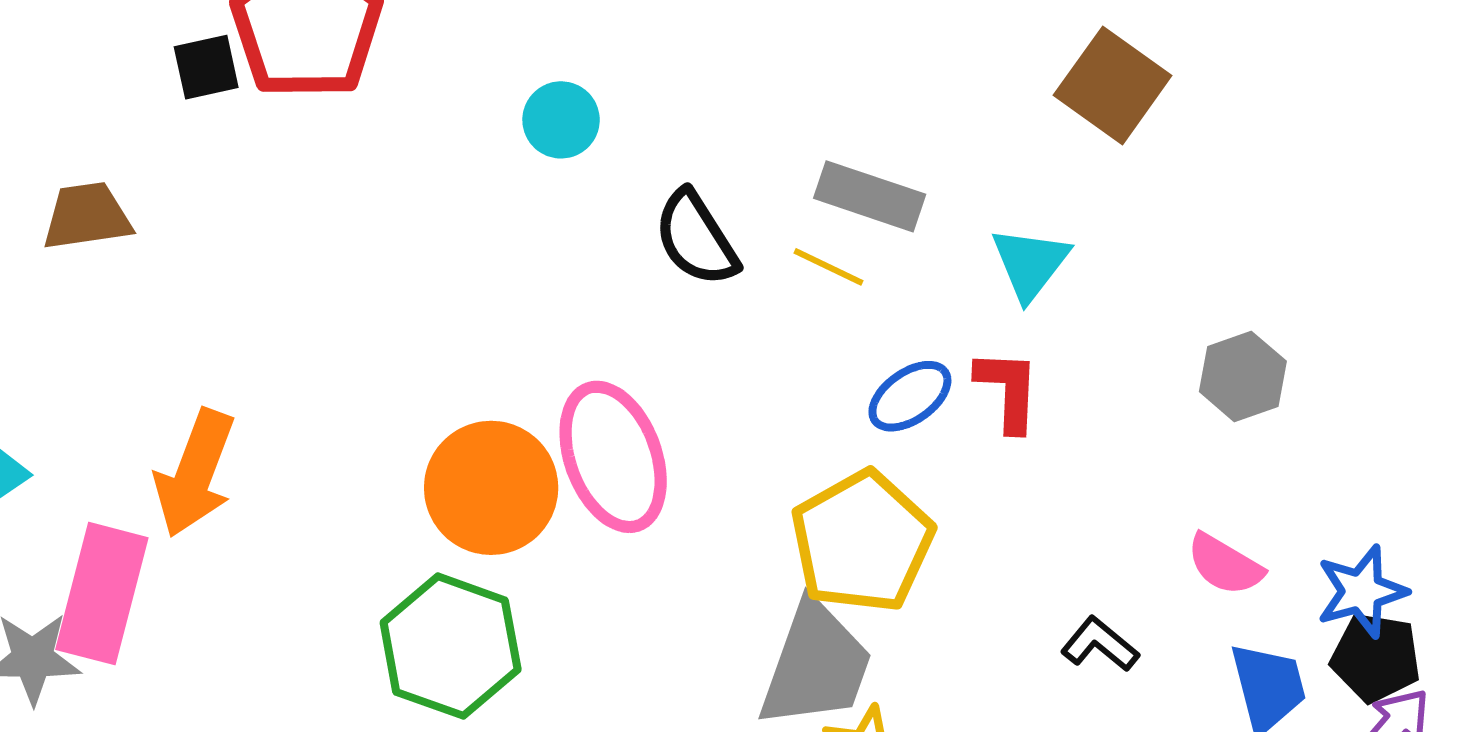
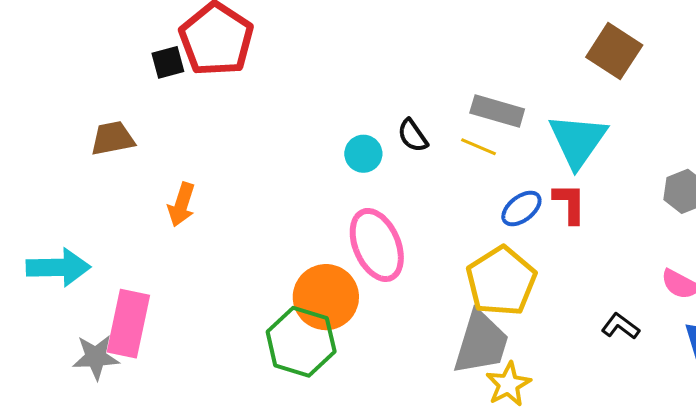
cyan circle: (561, 120) -> (363, 154), moved
black semicircle: (696, 238) -> (413, 136), size x0.7
cyan triangle: (1030, 263) -> (578, 140), size x1.5
orange arrow: (195, 473) -> (181, 205), moved, size x0.7
orange circle: (491, 488) -> (326, 297), moved

